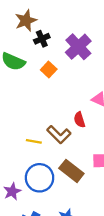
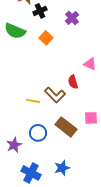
purple cross: (78, 47) -> (72, 18), size x0.6
blue circle: (40, 178) -> (38, 133), size x0.7

